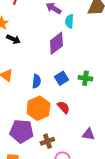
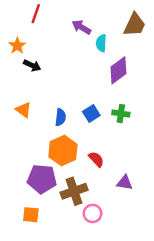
purple diamond: (56, 43) -> (118, 70), moved
red semicircle: (63, 107) -> (96, 159), moved
brown cross: (47, 141) -> (74, 191), size x1.5

